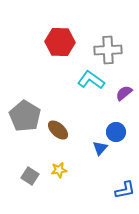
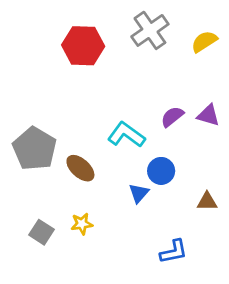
gray cross: (108, 50) -> (150, 30), moved, turned -32
cyan L-shape: (91, 80) -> (126, 135), moved

